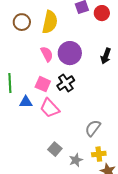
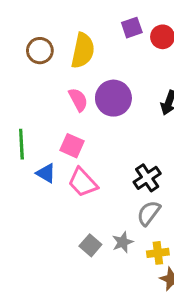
black cross: (66, 83) -> (147, 178), moved
blue triangle: (26, 102) -> (46, 173), turned 32
gray star: (76, 160) -> (123, 242), moved

